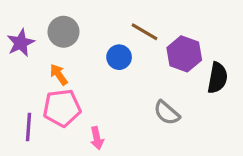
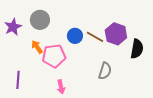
brown line: (144, 32) -> (95, 37), moved
pink pentagon: (62, 108) -> (54, 56), moved
gray semicircle: (167, 113) -> (105, 71), turned -114

